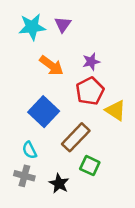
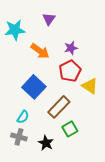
cyan star: (32, 27) -> (15, 30), moved
cyan semicircle: (30, 150) -> (23, 117), turned -120
green square: (90, 166) -> (70, 129), turned 35

